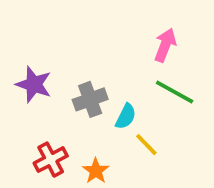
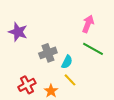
purple star: (34, 84) -> (18, 32), moved
yellow line: (146, 145) -> (70, 80), moved

